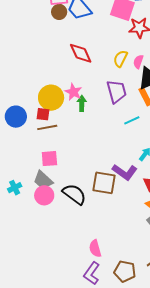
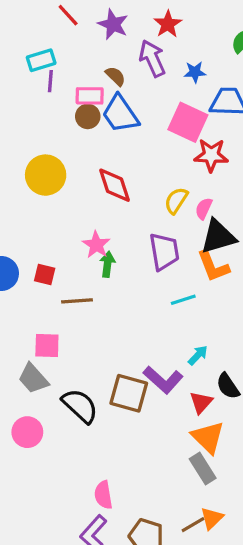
yellow circle: (51, 98) -> (46, 175), moved
brown line: (47, 127) -> (77, 301), moved
pink circle: (44, 195) -> (27, 432), moved

